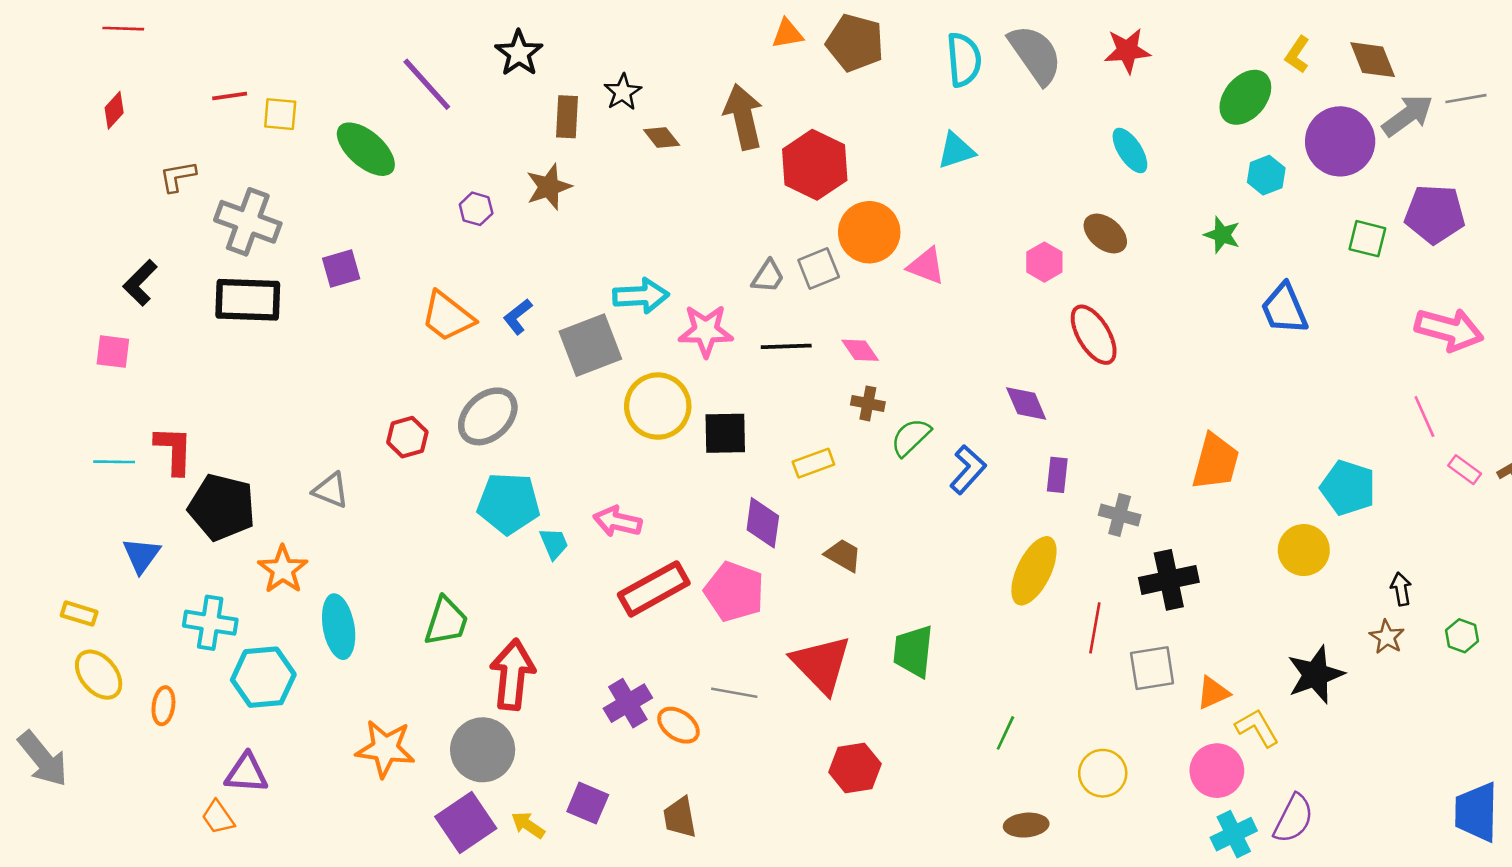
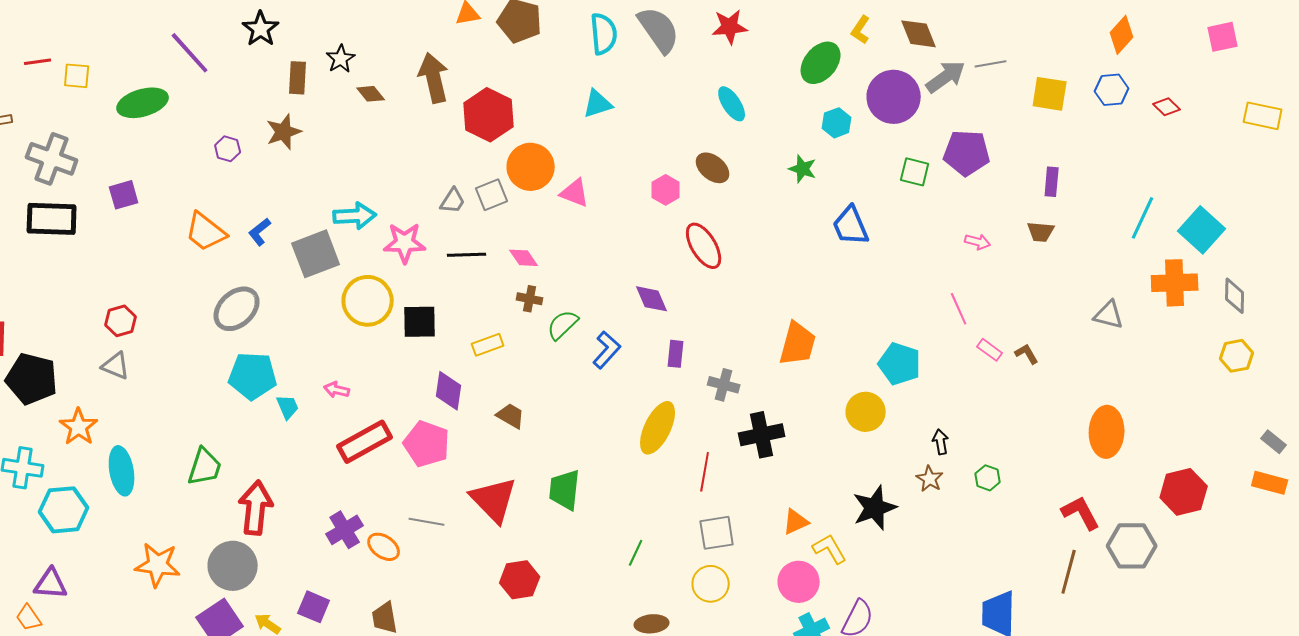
green ellipse: (366, 149) -> (143, 103), turned -57
pink arrow: (1449, 330) -> (978, 242), size x0.5
red hexagon: (407, 437) -> (121, 321), moved
pink arrow: (618, 522) -> (337, 390), size x0.7
gray square: (1152, 668) -> (717, 533), moved

